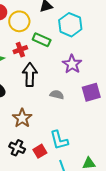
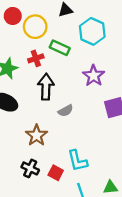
gray semicircle: (57, 95) -> (66, 111), moved, turned 136
red square: (40, 151) -> (56, 173), turned -32

